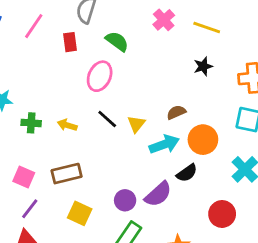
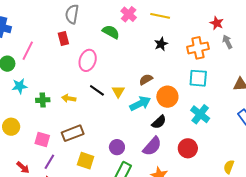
pink line: (34, 26) -> (28, 51), moved
green semicircle: (117, 41) -> (111, 32), moved
purple semicircle: (158, 194) -> (152, 146), moved

